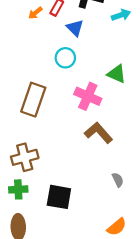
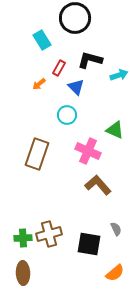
orange arrow: (35, 13) -> (39, 84), moved
brown cross: (25, 157) -> (49, 234), moved
black square: (59, 197) -> (89, 244), moved

